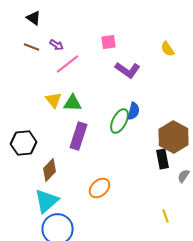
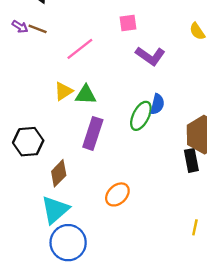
purple arrow: (57, 45) -> (20, 27), moved
yellow triangle: (54, 100) -> (63, 91), turned 36
yellow line: (166, 216) -> (195, 227), turned 32

